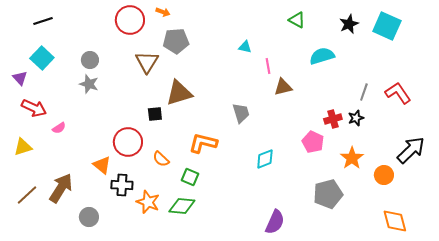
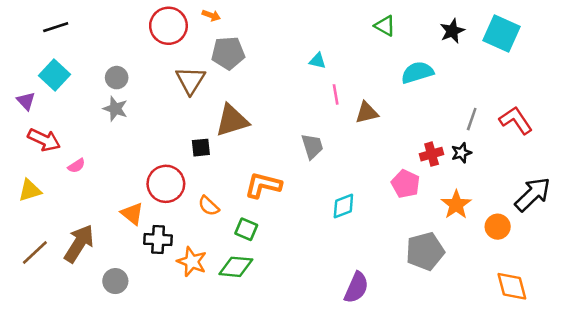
pink line: (268, 66) -> (336, 94), moved

